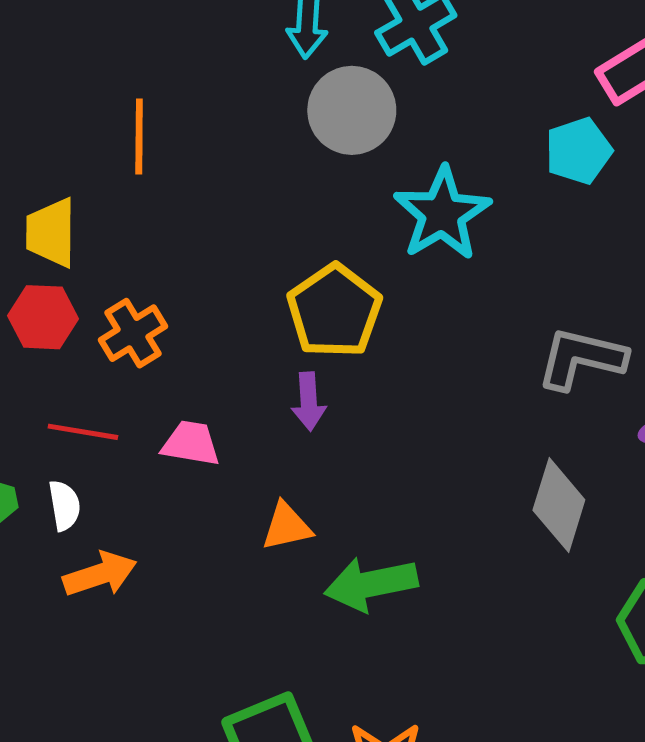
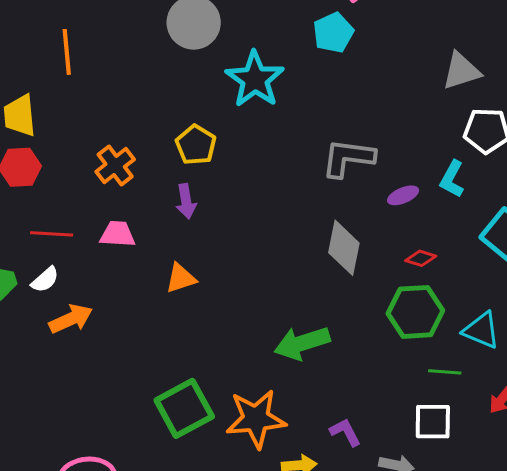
yellow pentagon: (334, 311) -> (196, 145), size x0.7
orange cross: (133, 333) -> (115, 165), moved
white semicircle: (64, 505) -> (45, 280), turned 64
green arrow: (371, 584) -> (302, 343), moved

